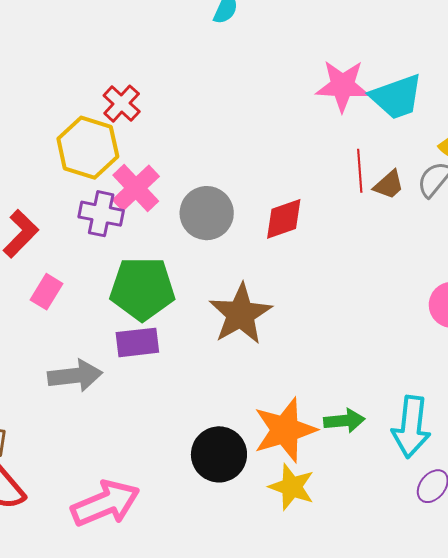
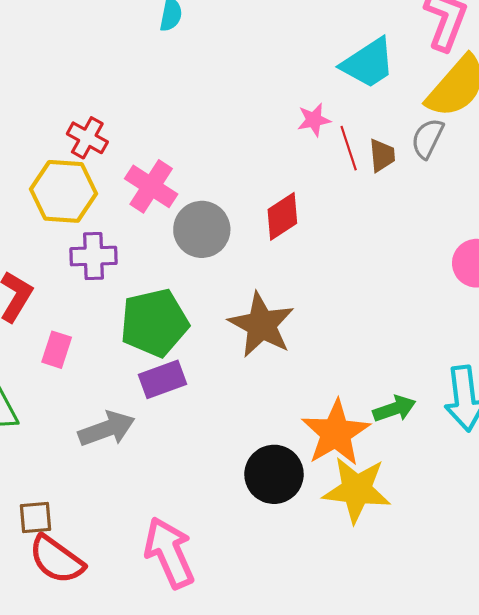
pink star: (343, 86) -> (314, 120), moved, size x0.6
brown trapezoid: (389, 185) -> (382, 155), turned -40
pink cross: (136, 188) -> (151, 186), moved
yellow star: (292, 487) -> (357, 490), size x1.4
pink arrow: (105, 503) -> (169, 553), turned -78

